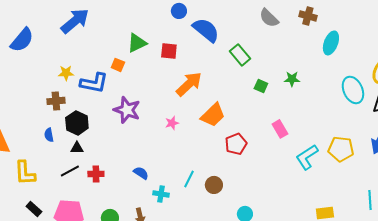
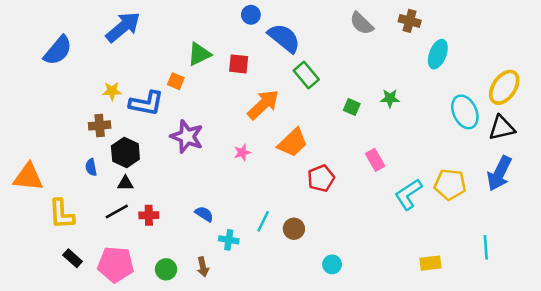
green rectangle: (240, 55) -> (306, 75), moved

